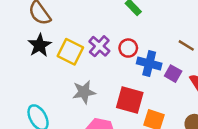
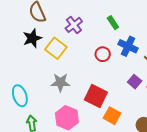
purple cross: (99, 46) -> (74, 25), moved
blue cross: (149, 63) -> (128, 46), moved

